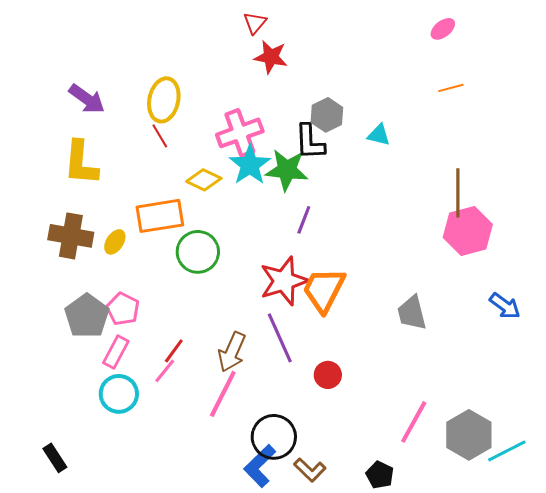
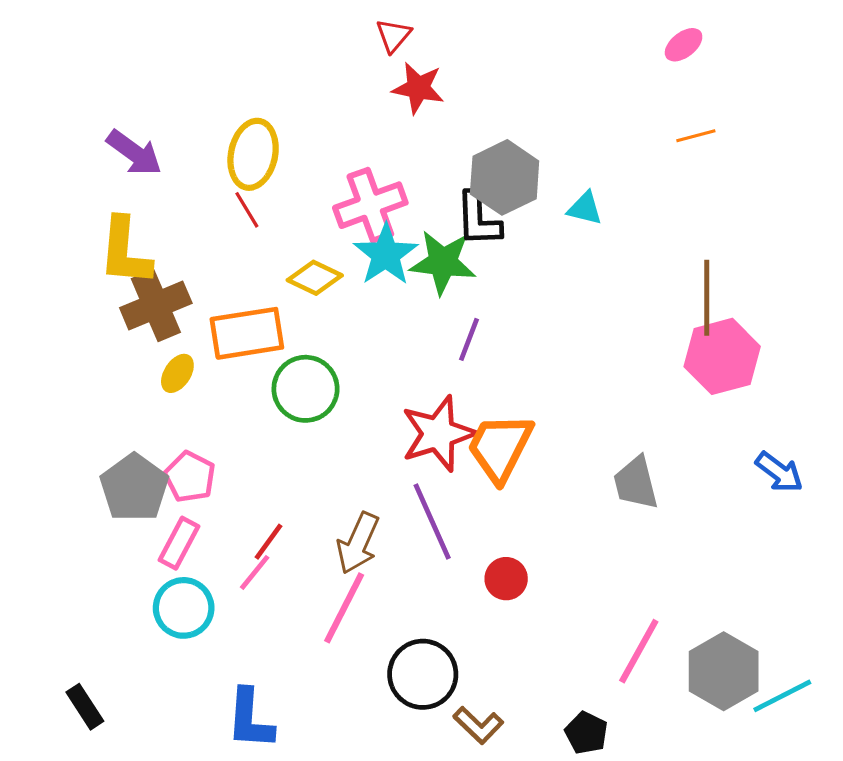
gray hexagon: (327, 115) -> (505, 177), size x1.4
brown cross: (71, 236) -> (156, 306), moved, turned -33
blue L-shape: (260, 466) -> (250, 719), moved, turned -42

